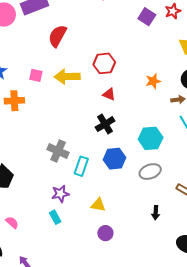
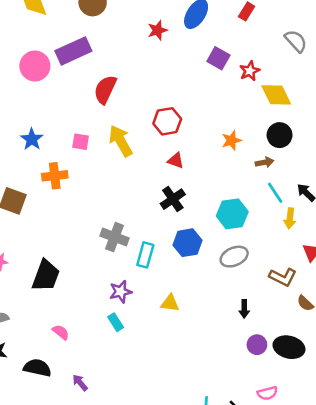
red star: (173, 11) -> (250, 71), moved
yellow arrow: (67, 77) -> (121, 141), turned 65
purple circle: (105, 233) -> (257, 345), moved

